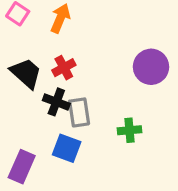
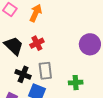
black cross: (56, 102) -> (23, 74), moved

